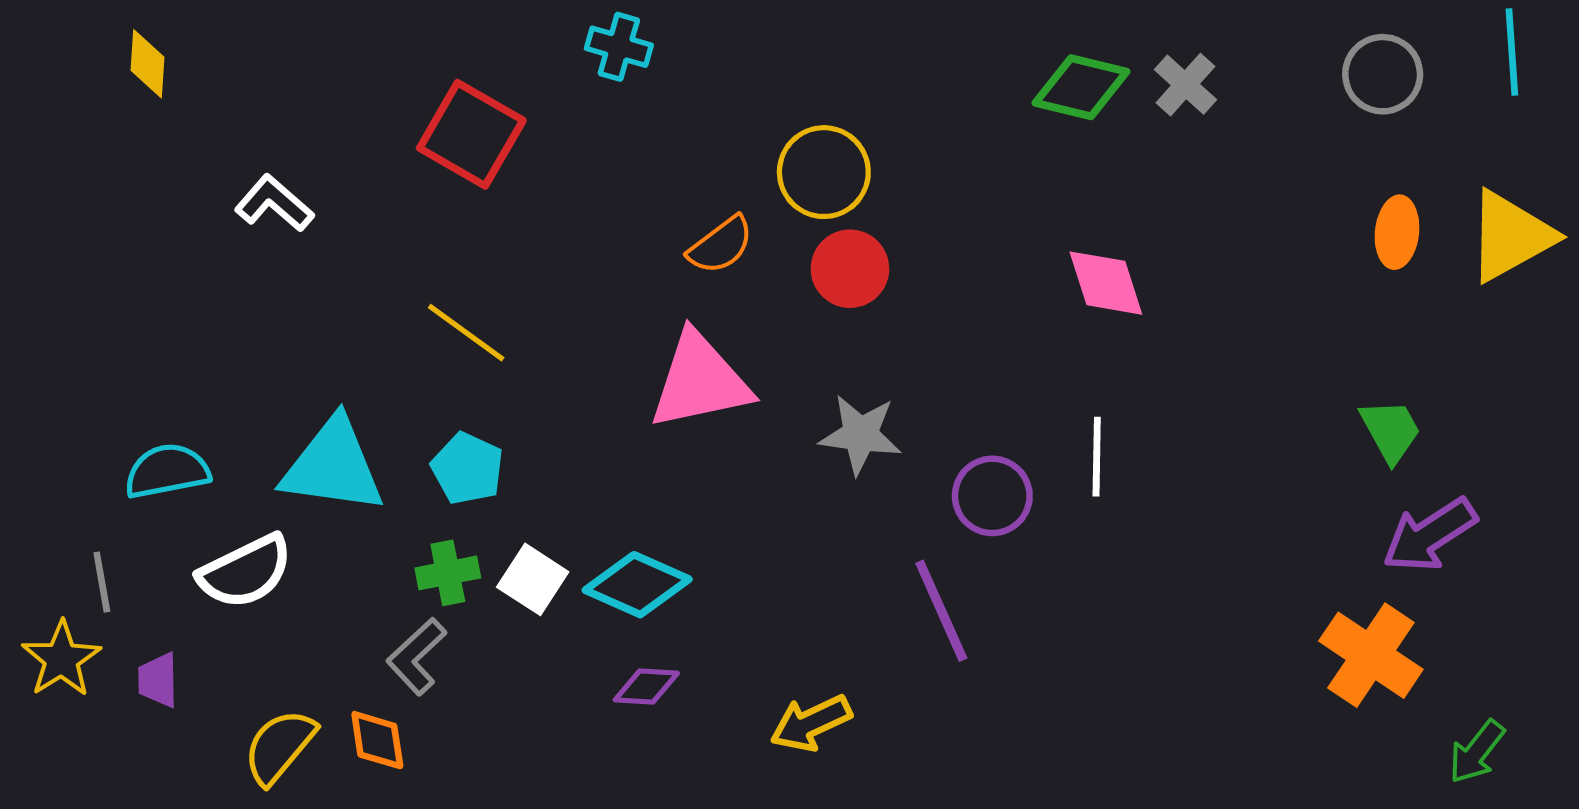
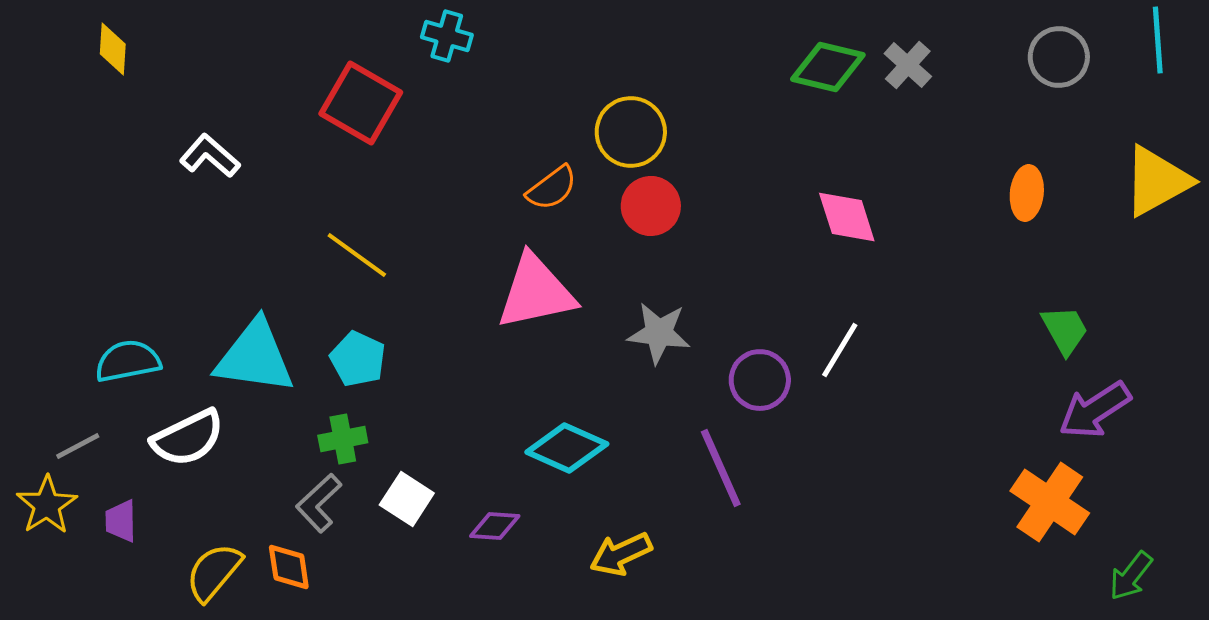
cyan cross: (619, 47) -> (447, 36), moved
orange ellipse: (1397, 232) -> (1027, 193), moved
white line: (1097, 457) -> (840, 350), turned 30
white square: (533, 579) -> (407, 499), moved
gray line: (102, 582) -> (78, 446), turned 72
cyan diamond: (637, 585) -> (567, 448), moved

